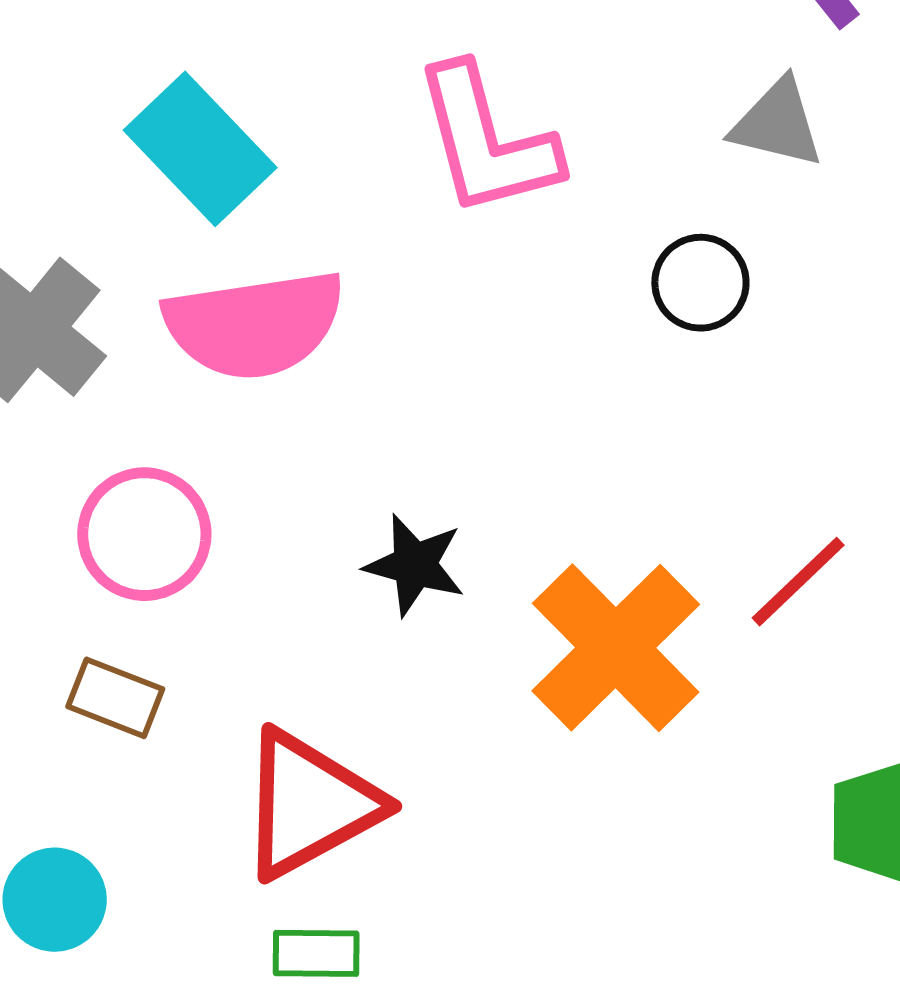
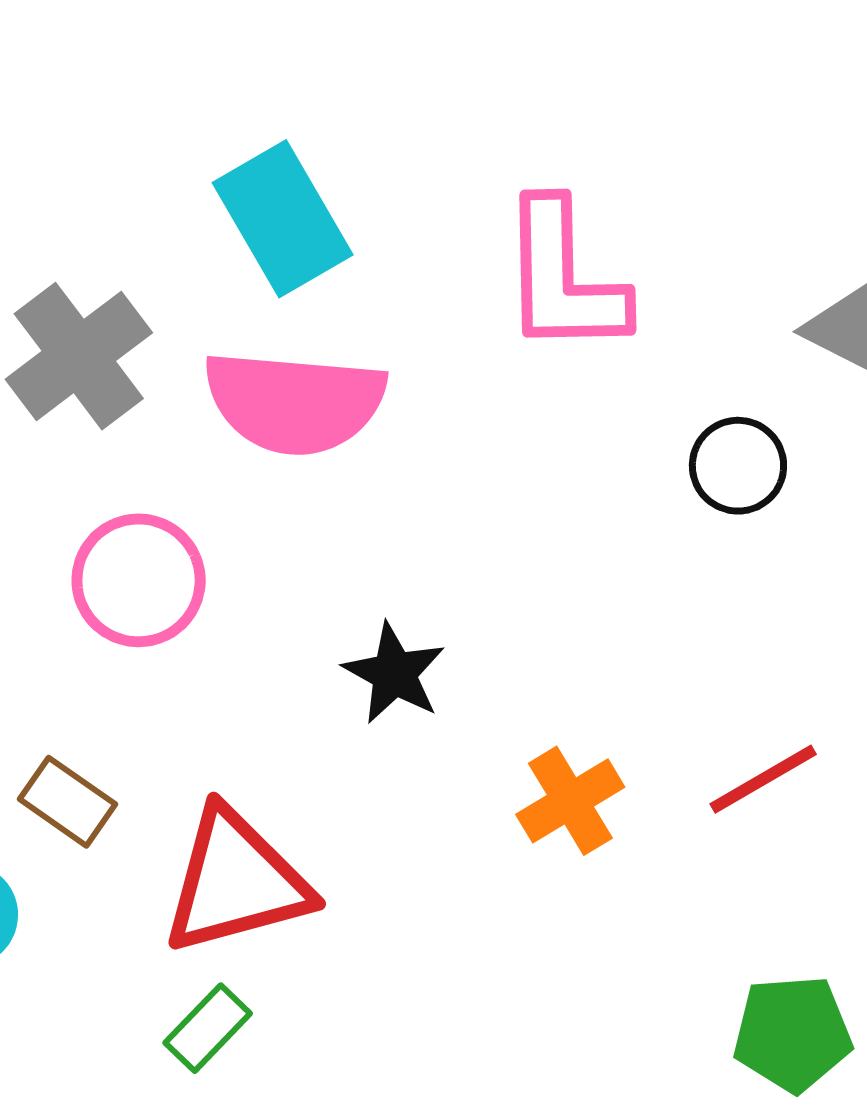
orange cross: (616, 648) -> (570, 801), size x0.6
brown rectangle: (115, 698) -> (67, 802), moved
green rectangle: (316, 953) -> (208, 1028), turned -60

